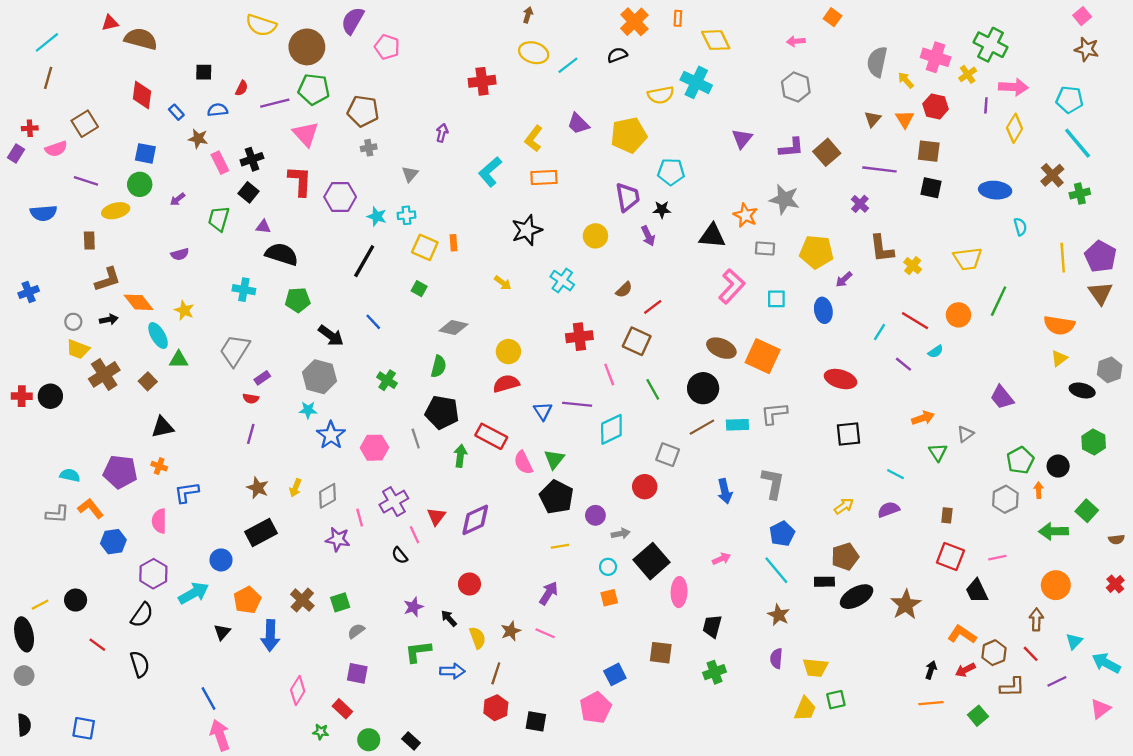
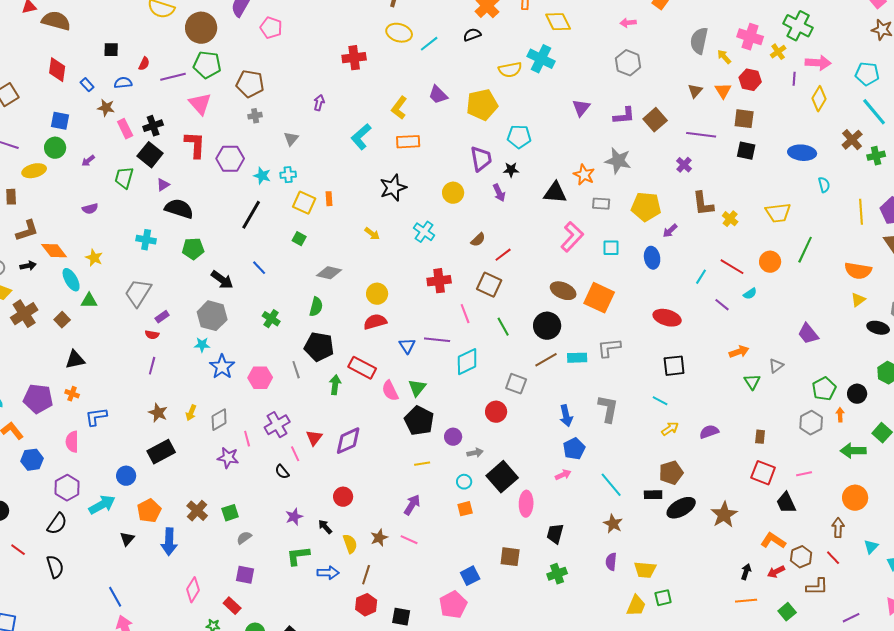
black square: (248, 192) -> (150, 155), size x1.4
purple triangle: (263, 227) -> (163, 185), turned -40
cyan line: (895, 474) -> (660, 401), moved
blue pentagon: (782, 534) -> (574, 449), moved
purple line: (1057, 681) -> (851, 618), moved

